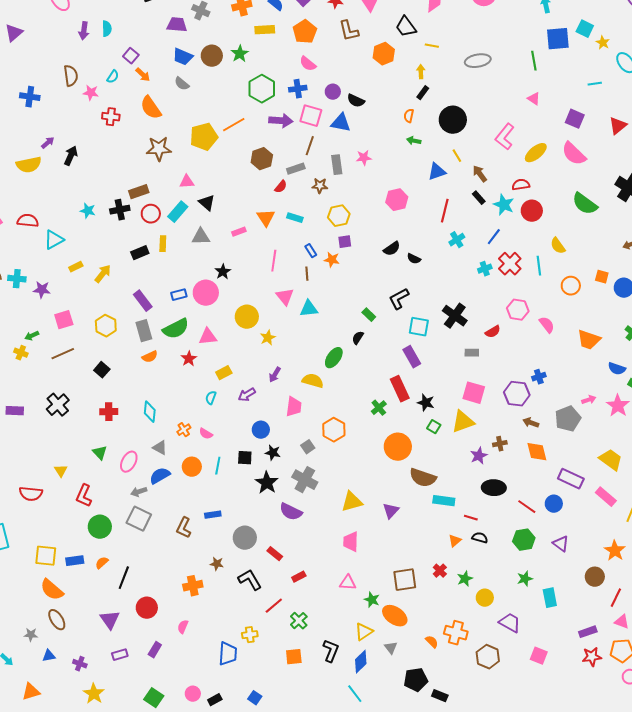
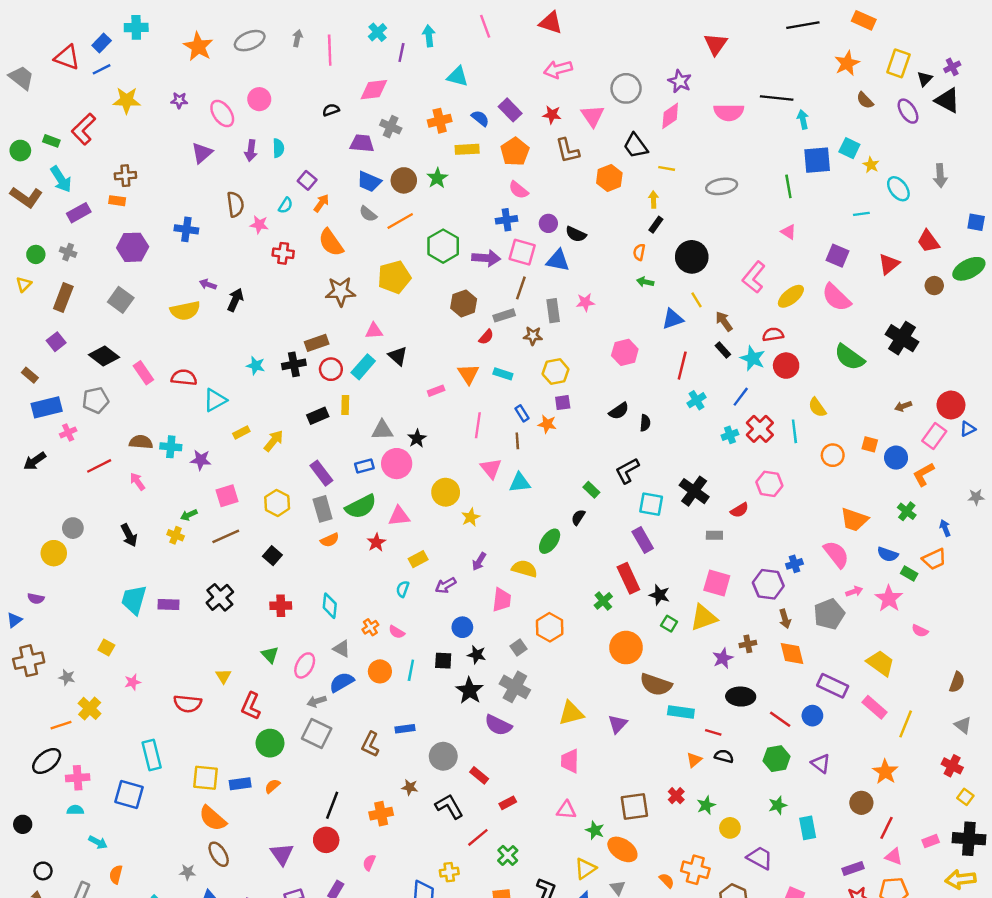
purple triangle: (14, 33) -> (202, 153), moved
orange arrow: (143, 75) -> (321, 203), turned -98
green hexagon: (262, 89) -> (443, 246), moved
orange line: (234, 125) -> (400, 221), moved
purple arrow: (48, 143) -> (208, 284), turned -120
gray triangle: (201, 237) -> (382, 430), moved
black semicircle: (414, 259) -> (645, 423), turned -112
pink semicircle: (547, 325) -> (836, 554), moved, size x1.4
brown arrow: (531, 423) -> (785, 619), turned -126
black line: (124, 578) -> (332, 805), moved

